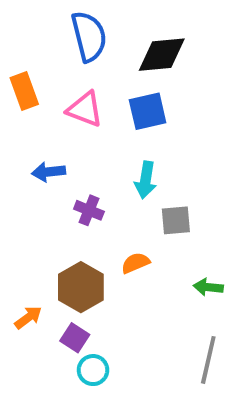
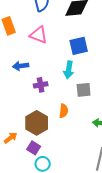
blue square: (148, 111) -> (79, 46), moved
purple cross: (89, 210) -> (41, 85), turned -32
orange semicircle: (135, 263) -> (64, 111), turned 120

